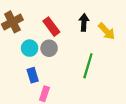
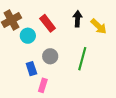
cyan circle: (30, 48) -> (28, 36), moved
gray circle: (49, 48) -> (50, 56), moved

